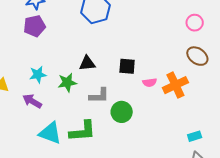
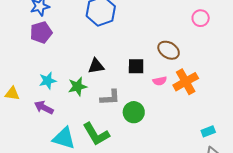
brown ellipse: (197, 56) -> (169, 50), moved
green L-shape: (83, 131) -> (96, 134), turned 68

